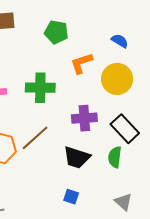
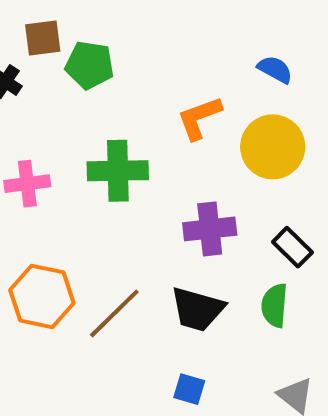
green pentagon: (56, 32) -> (90, 65), moved
black rectangle: (125, 129) -> (292, 247), size x0.7
brown line: (35, 138) -> (114, 313), moved

